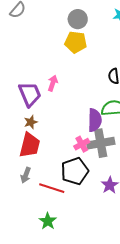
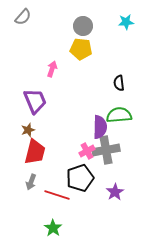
pink arrow: (53, 83) -> (52, 69), moved
brown star: (31, 122) -> (28, 130), moved

